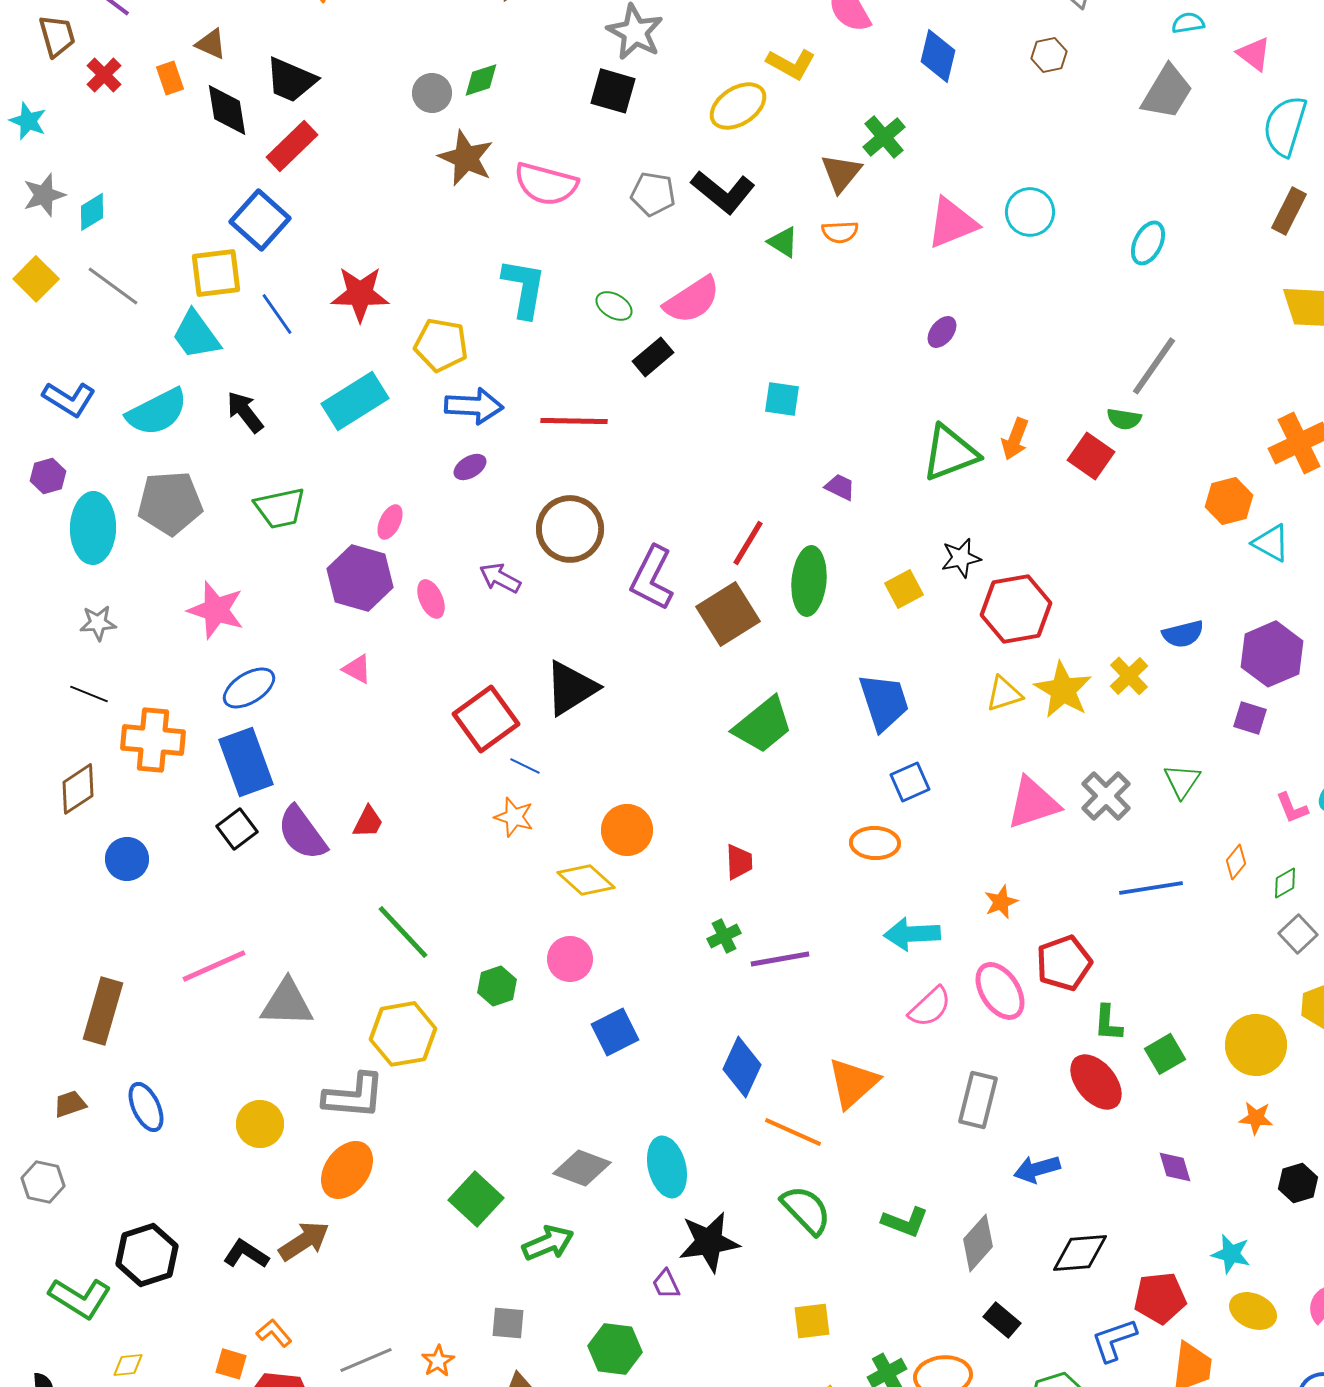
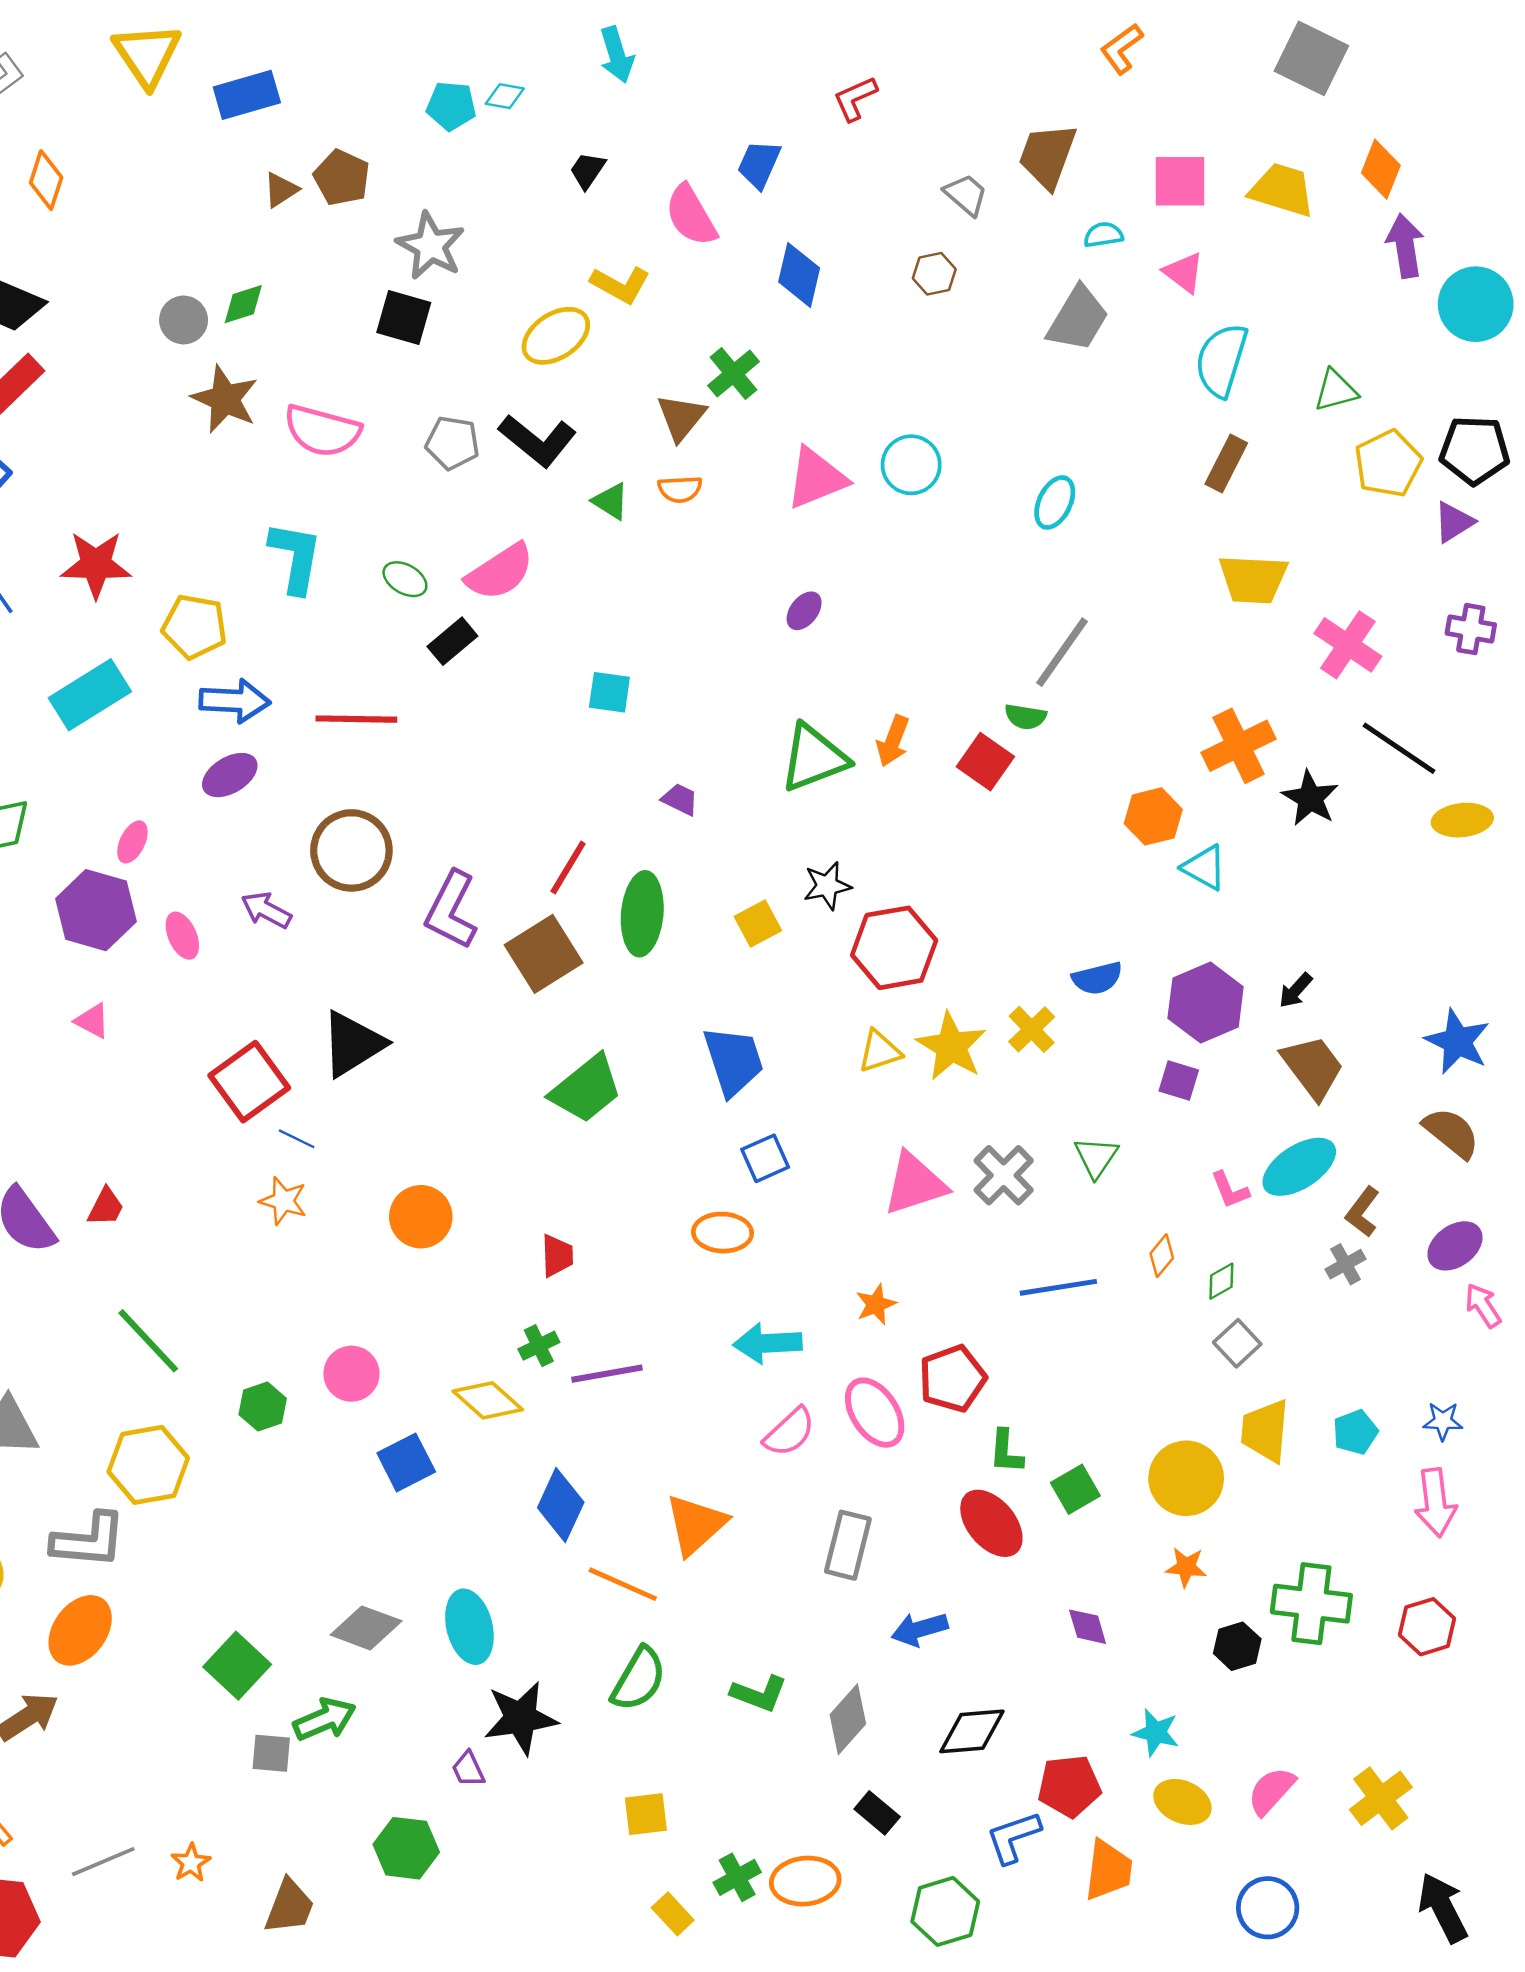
purple ellipse: (470, 467) -> (230, 775), size x1.4
yellow diamond: (586, 880) -> (488, 1400), moved
green semicircle: (806, 1210) -> (639, 1679), turned 74
gray square: (508, 1323) -> (271, 1753), moved

